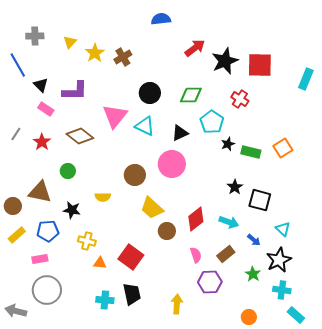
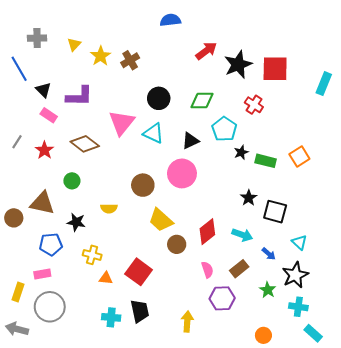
yellow rectangle: (17, 235) -> (18, 292), moved, turned -30

